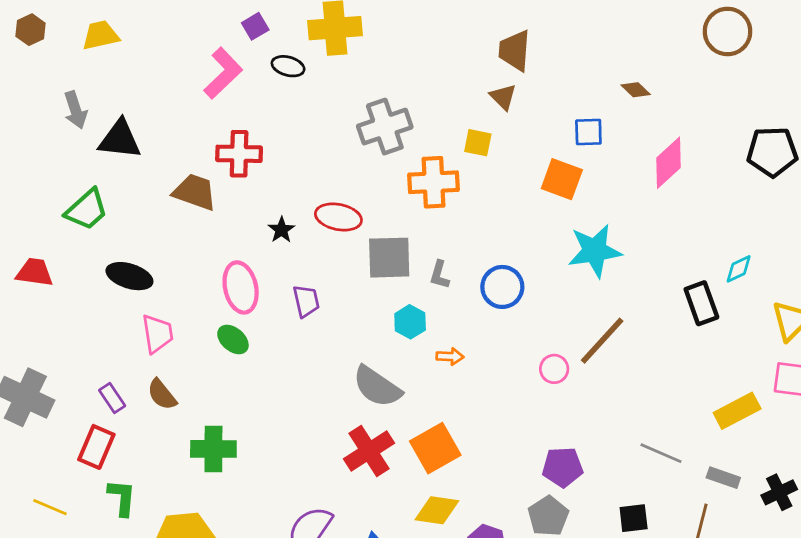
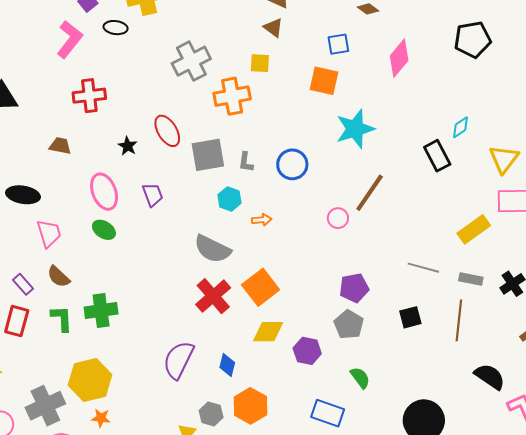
brown trapezoid: (195, 192) -> (60, 146), moved, size x0.7
red ellipse: (338, 217) -> (167, 131), turned 56
green L-shape: (122, 498) -> (62, 319), moved

